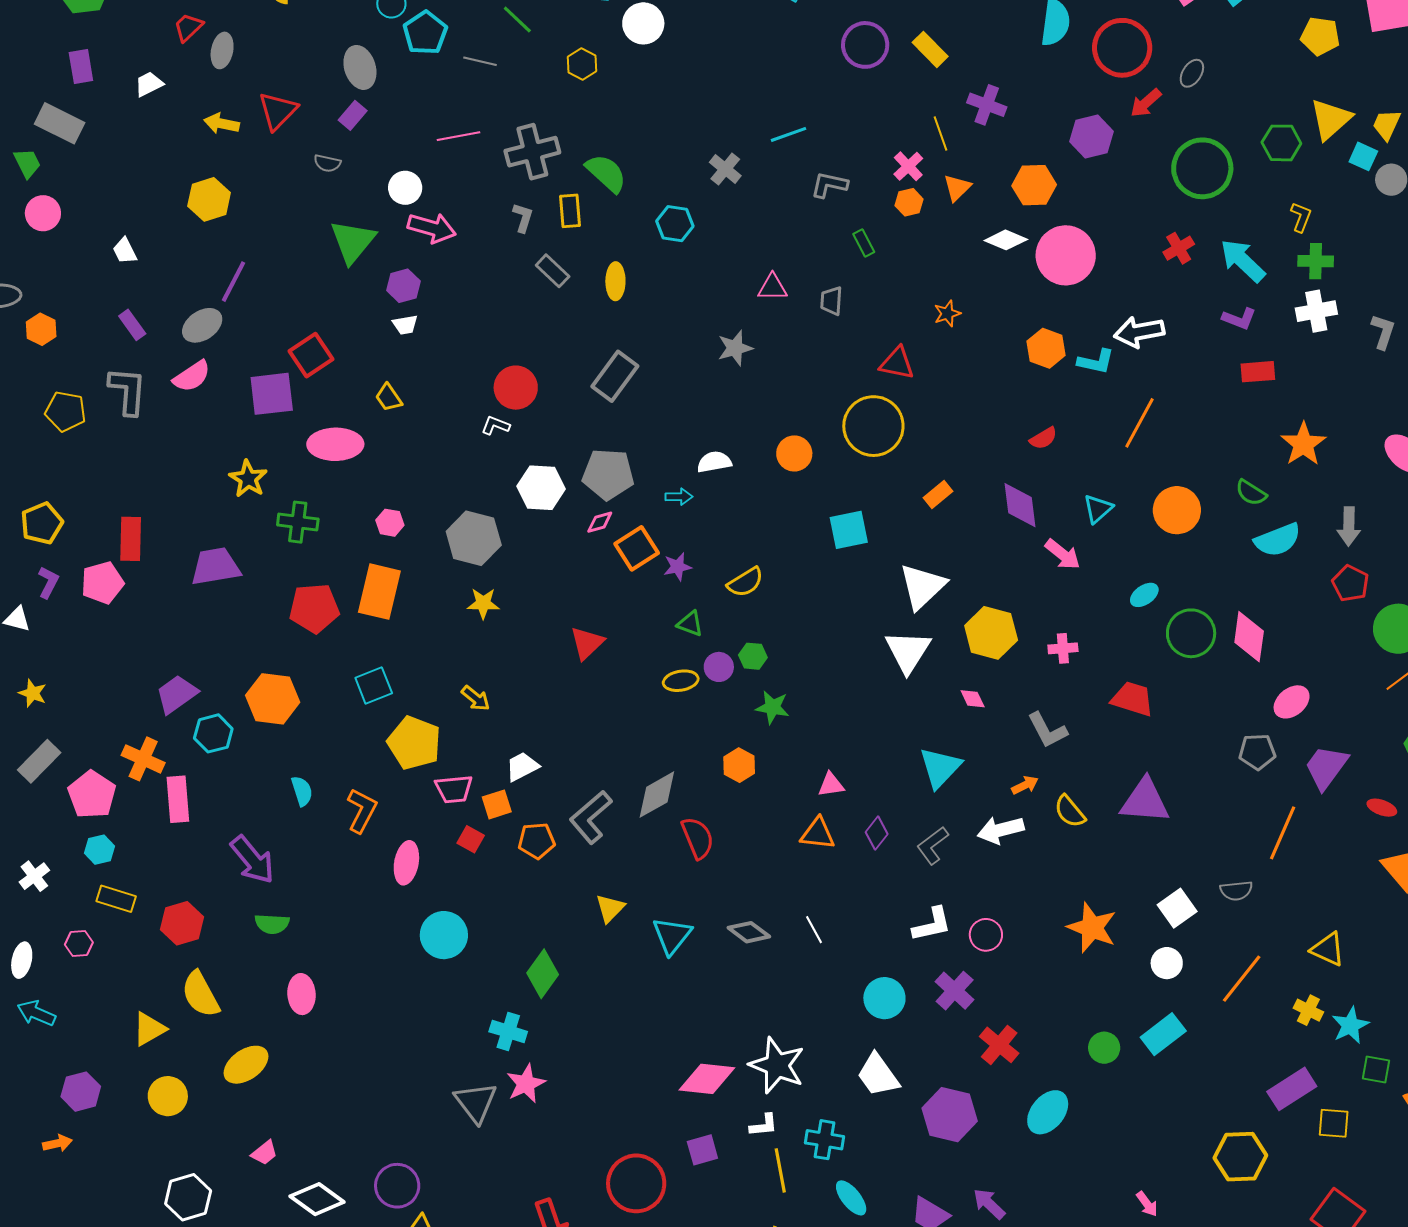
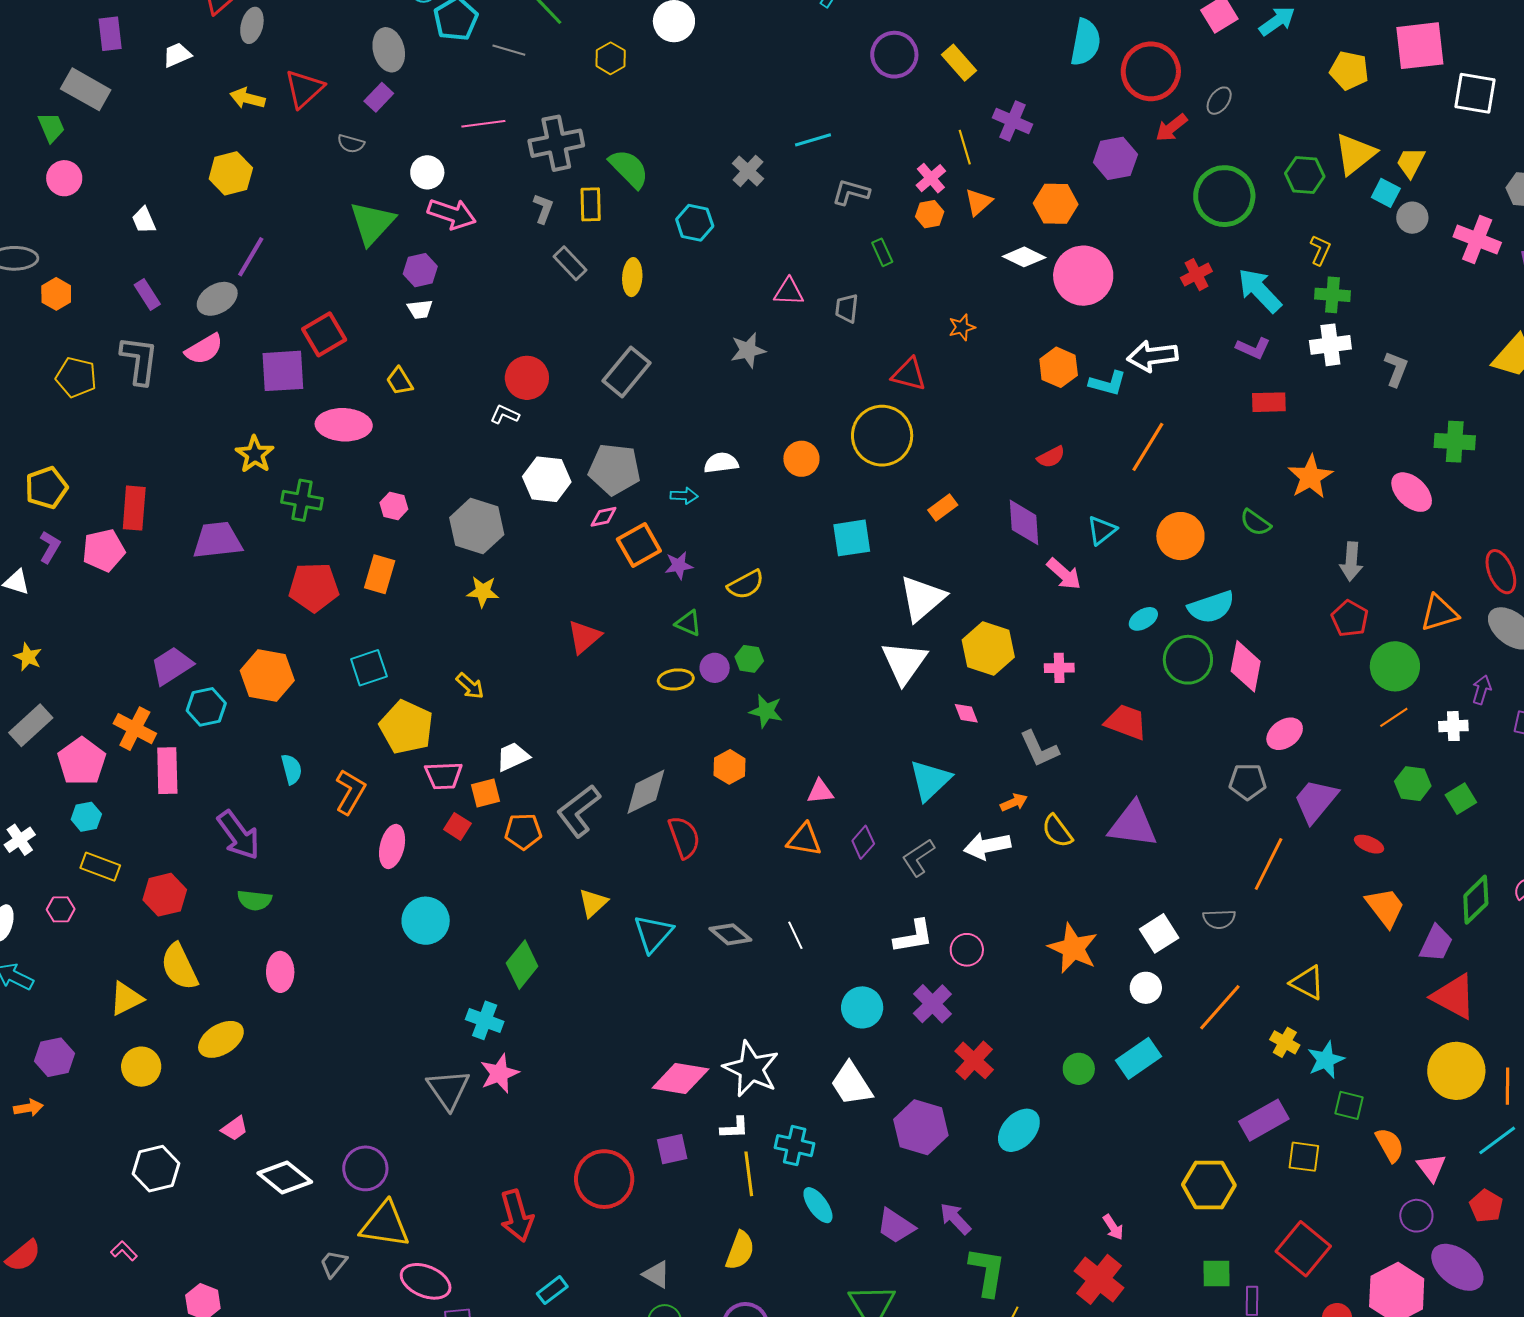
cyan semicircle: (1278, 540) -> (1211, 607), moved
orange rectangle: (379, 592) -> (380, 574), size x0.7

